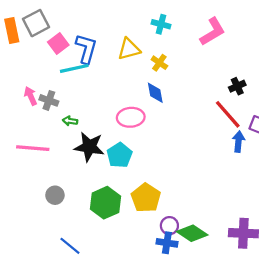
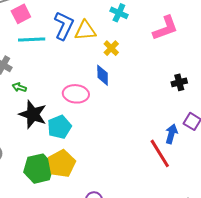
blue L-shape: (86, 49) -> (64, 26), moved
red line: (228, 114) -> (160, 153), moved
yellow pentagon: (146, 198) -> (62, 164), moved

